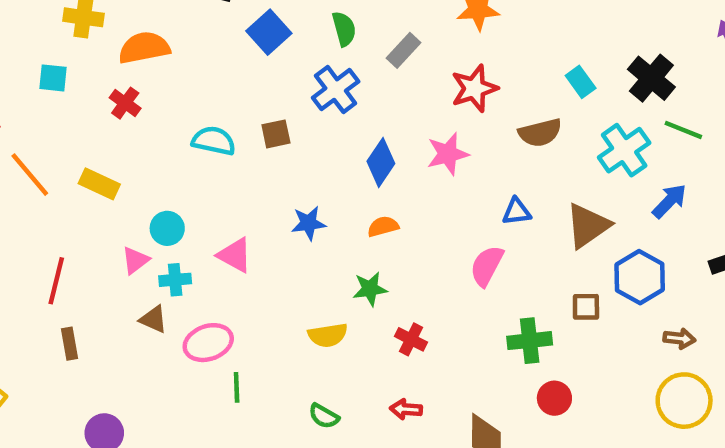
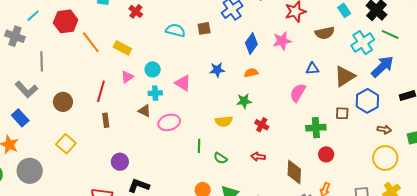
blue arrow: (669, 201) -> (382, 67), size x1.4
pink triangle: (135, 260) -> (127, 77), moved
green line: (237, 387) -> (199, 146), moved

